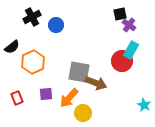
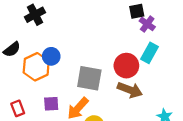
blue circle: (56, 25) -> (51, 56), moved
red circle: (122, 61) -> (126, 66), moved
brown arrow: (96, 83) -> (130, 90), moved

